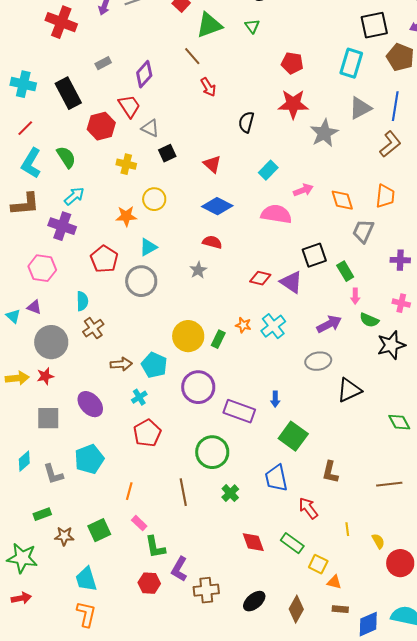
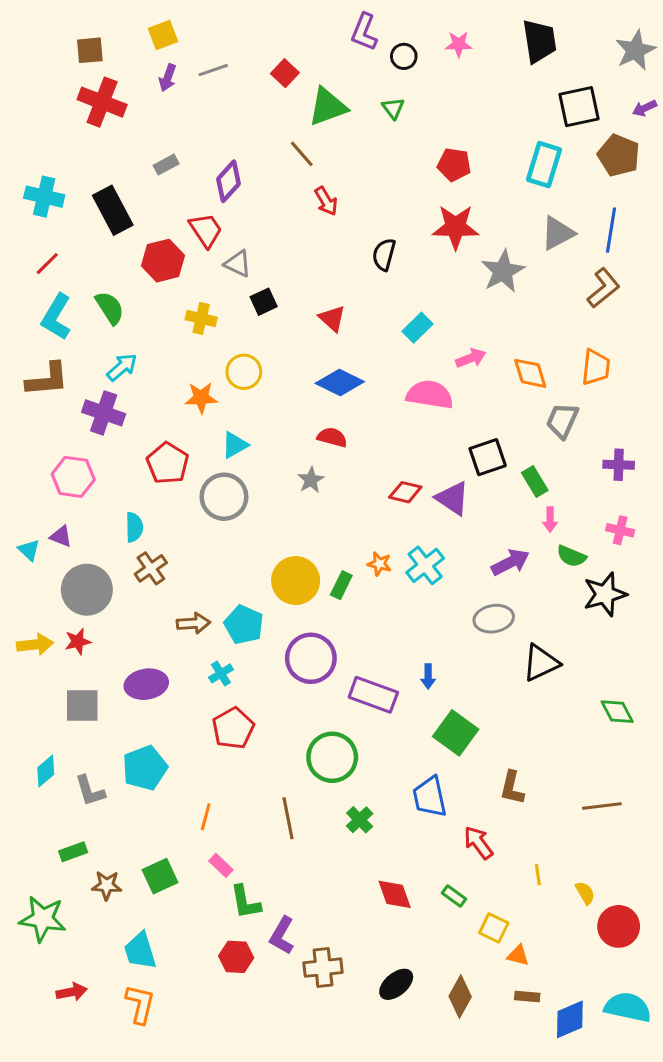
purple ellipse: (90, 404) -> (146, 684), turned -56
green rectangle: (292, 543) -> (454, 896), size x0.7
red arrow: (21, 598) -> (72, 992), moved

